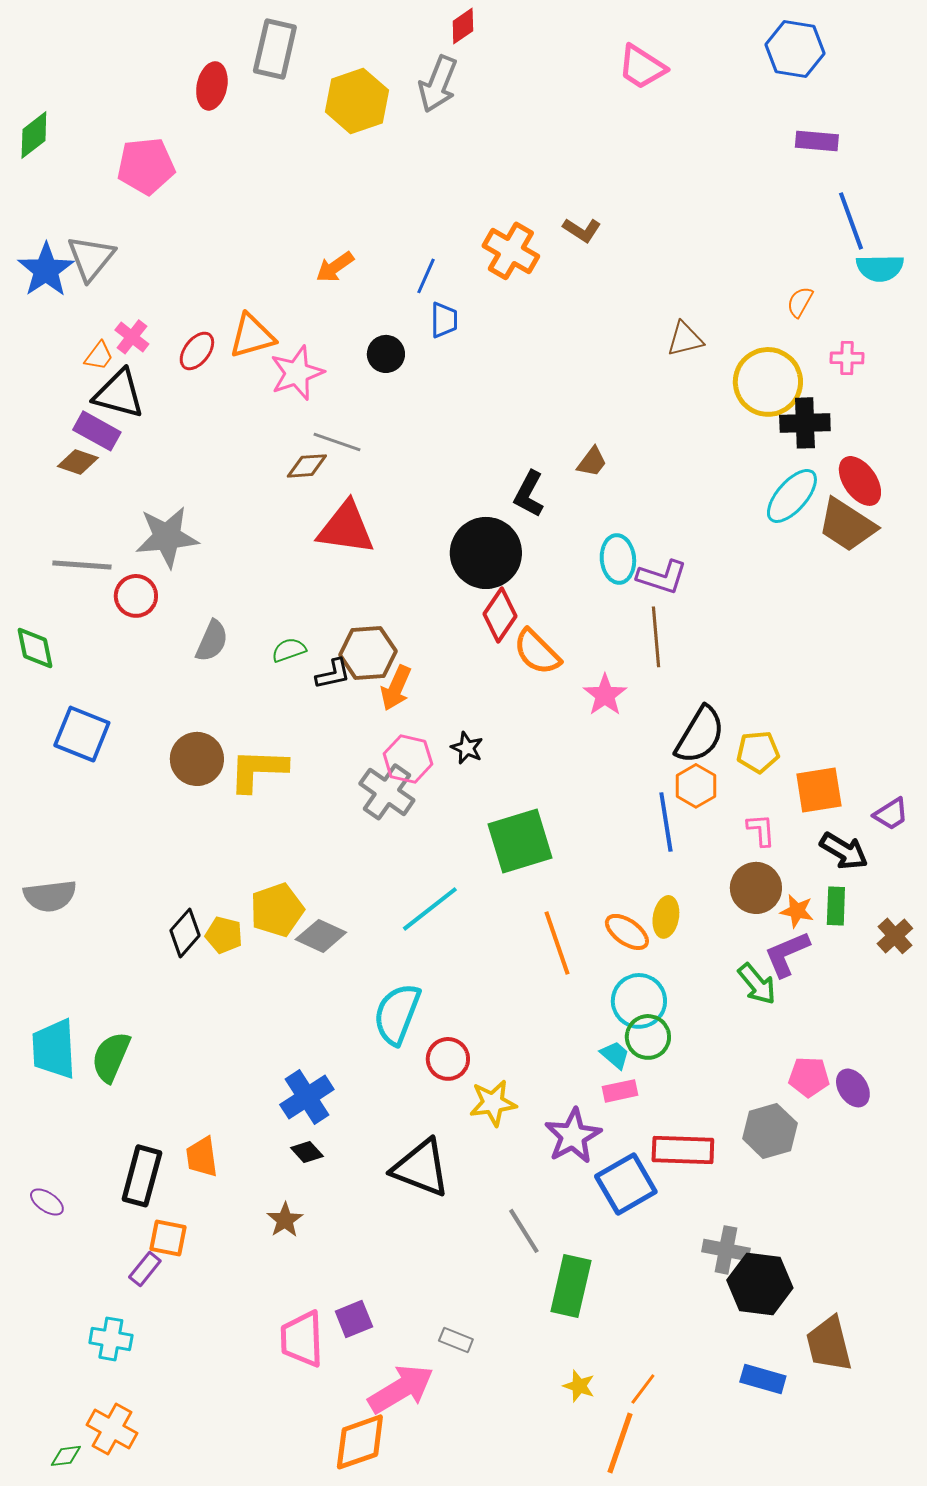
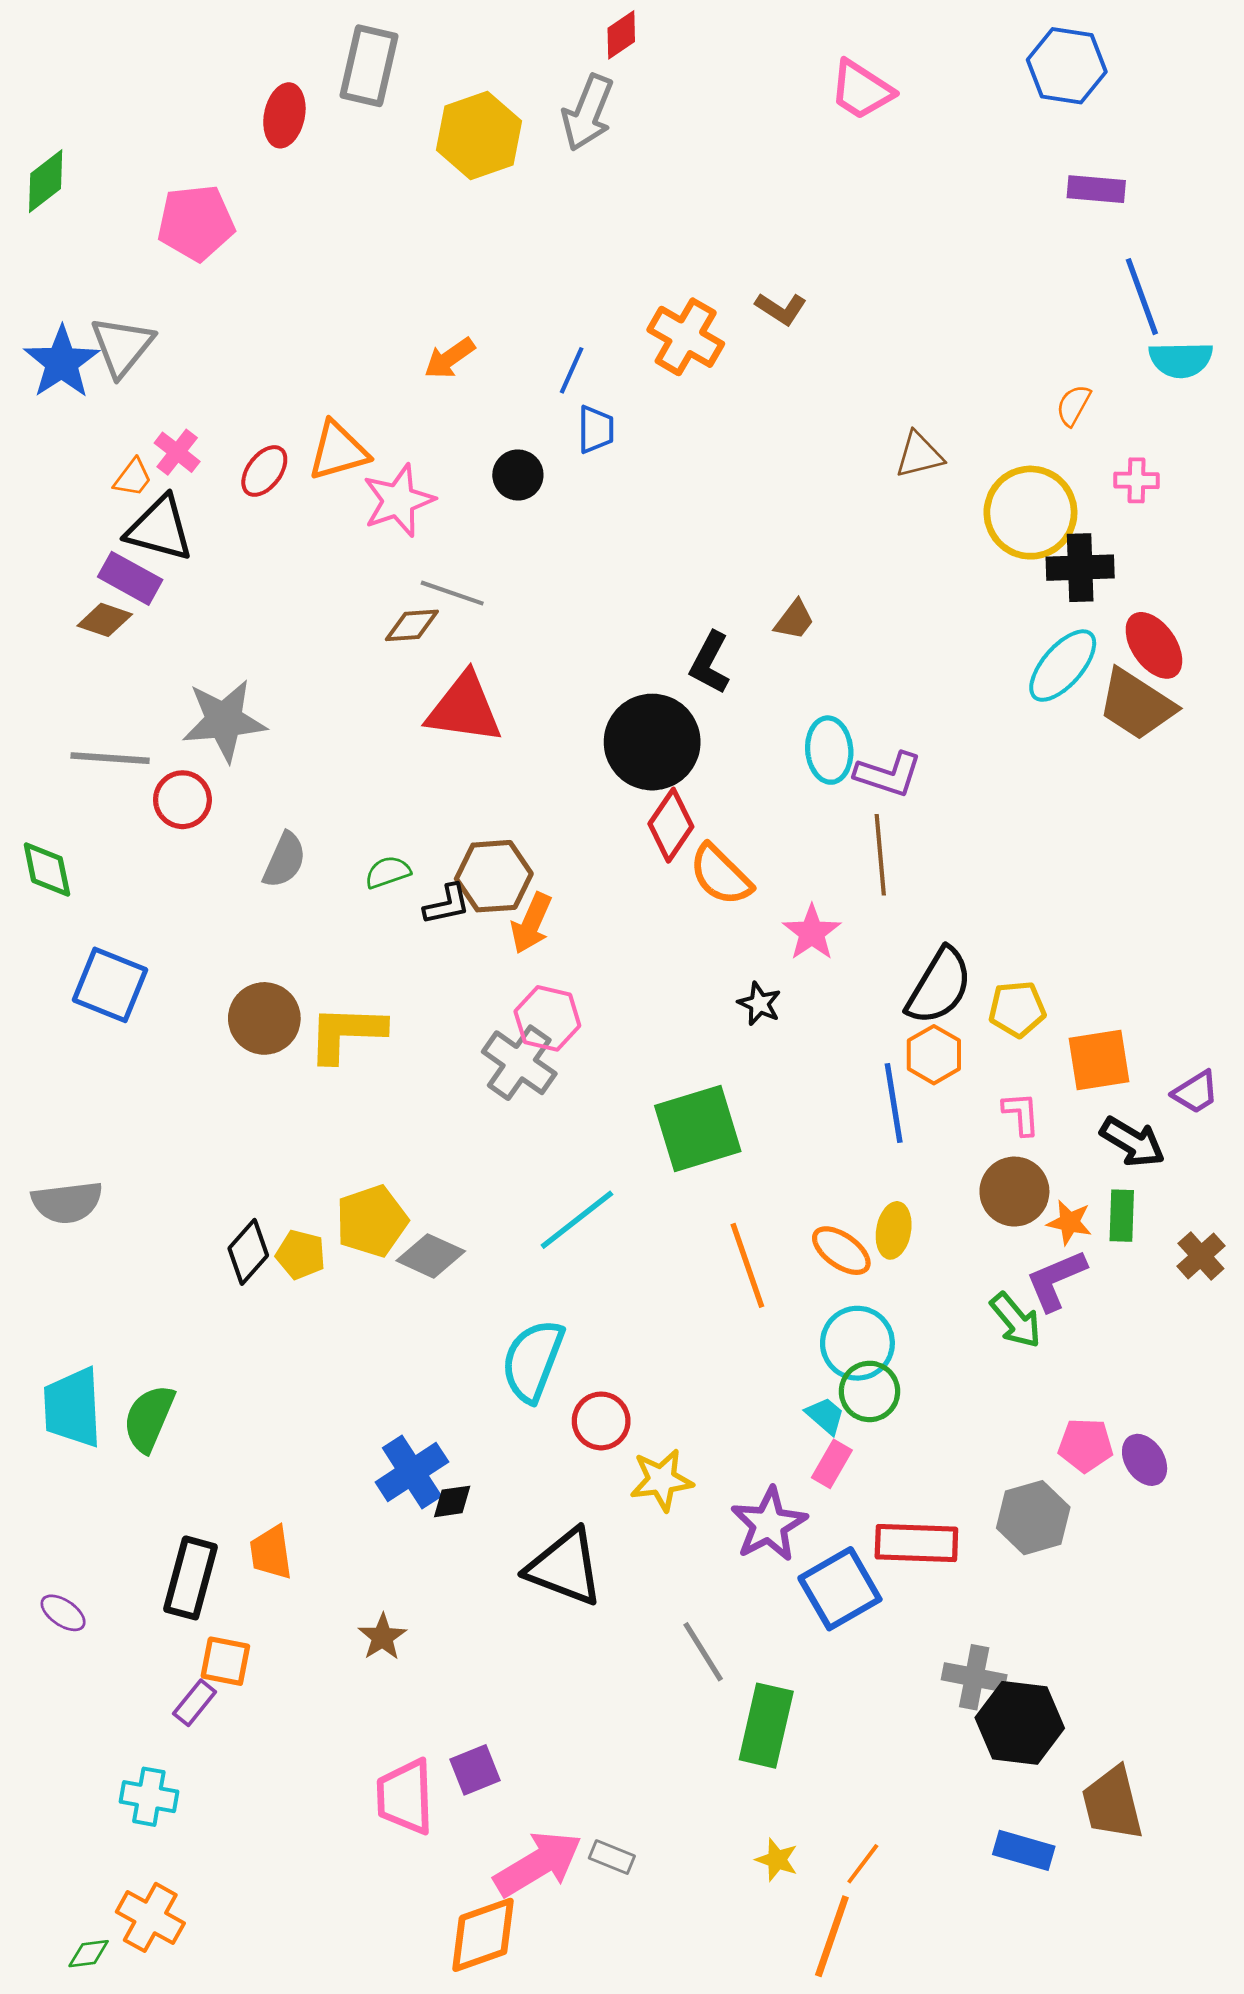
black star: (467, 748) -> (759, 1004), moved
pink rectangle: (620, 1091) -> (832, 1464), turned -48
black diamond: (307, 1152) -> (452, 1501), moved, turned -56
gray rectangle: (456, 1340) -> (612, 1857), moved

